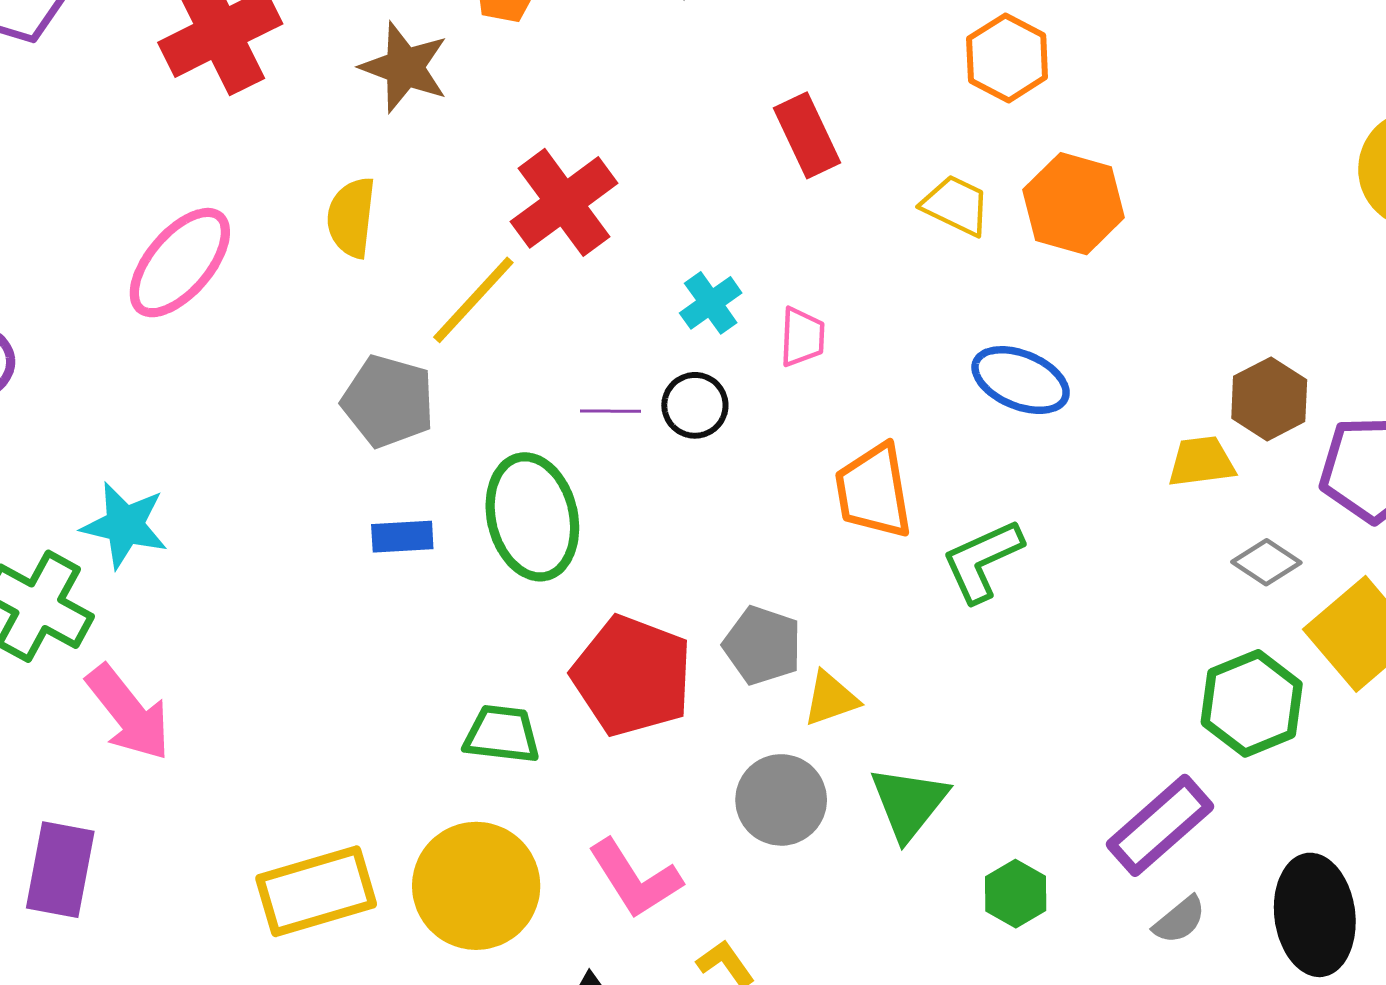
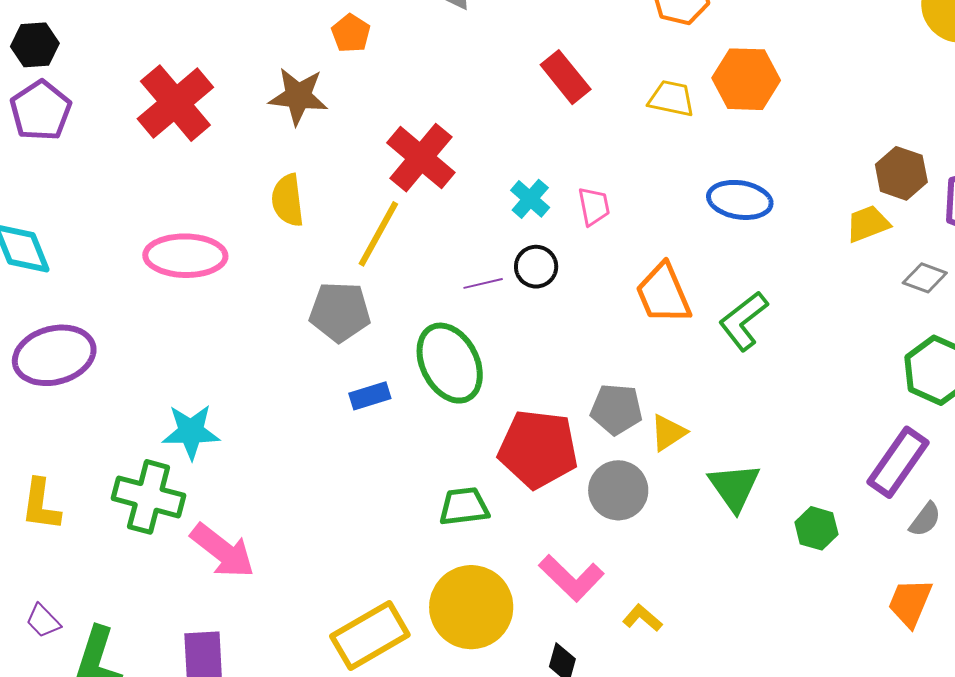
pink ellipse: (180, 263) -> (185, 256), turned 64
gray circle: (781, 800) -> (618, 490), moved

